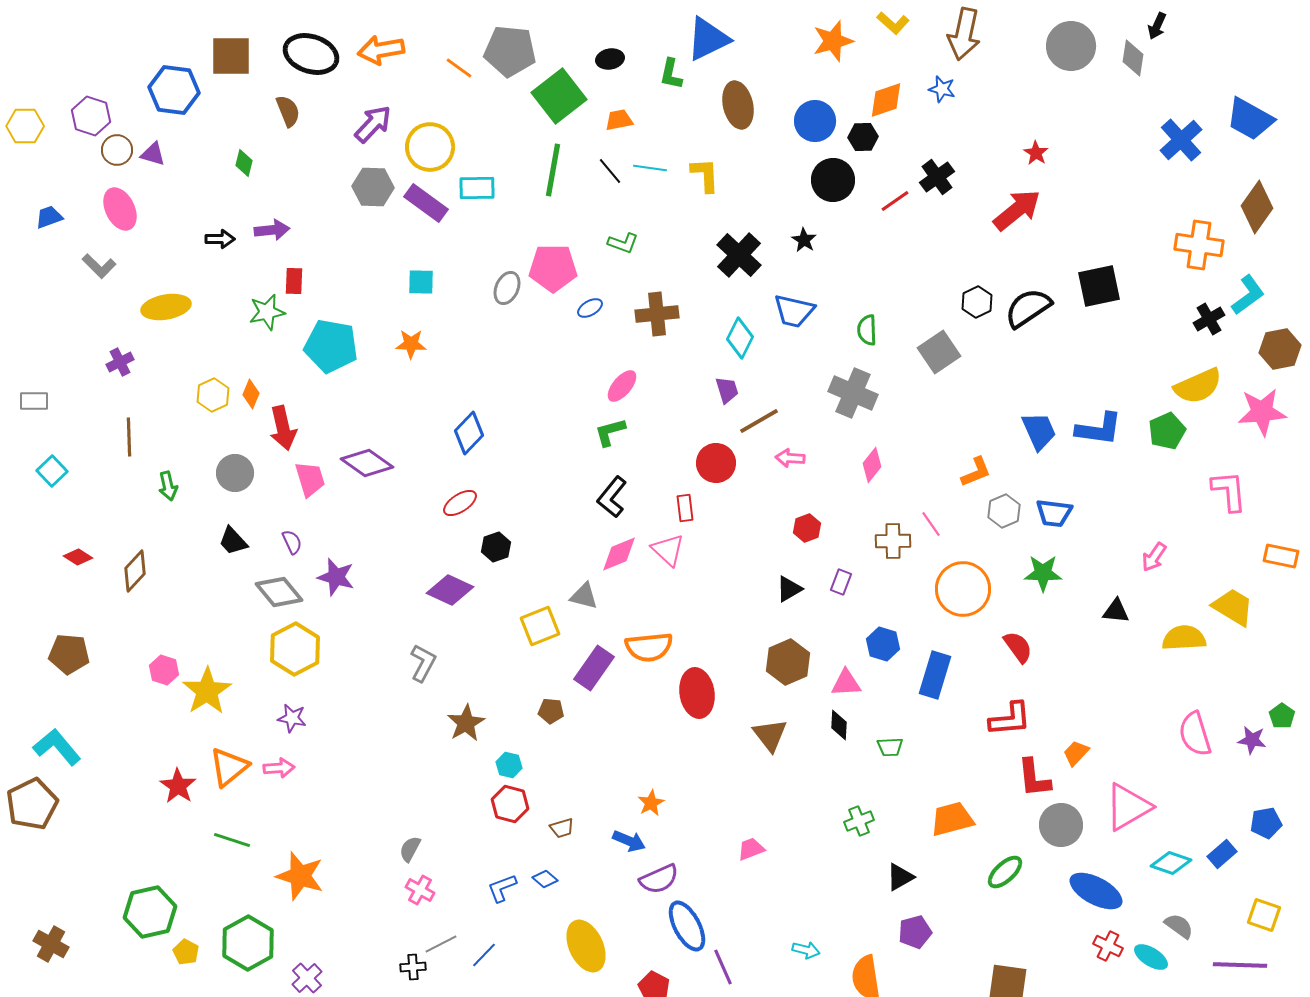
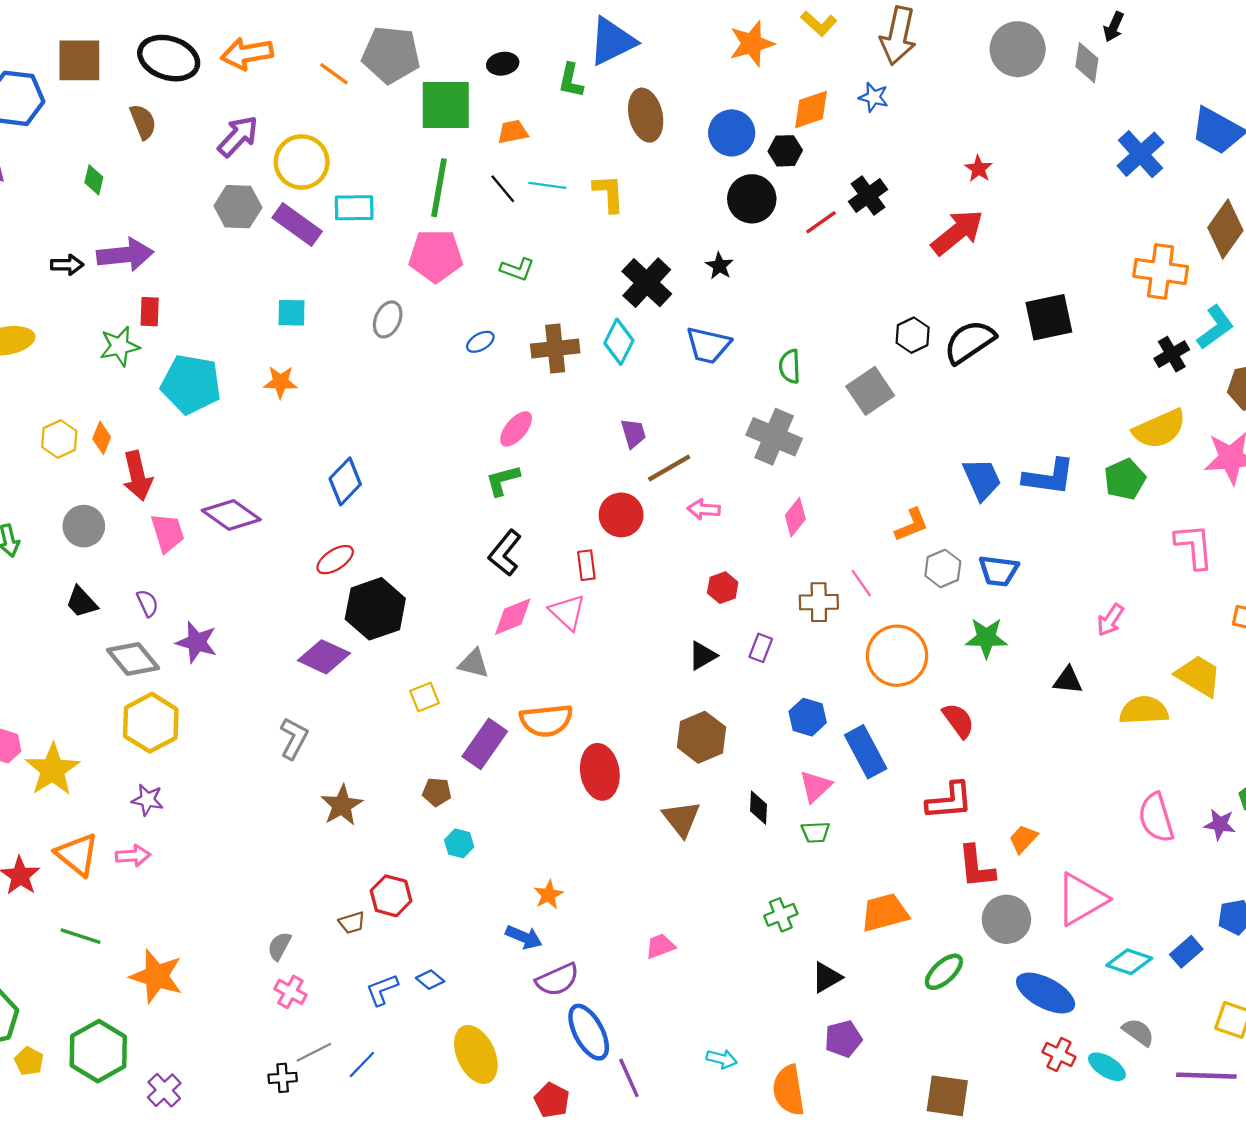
green square: (559, 96) -> (446, 105), turned 38
purple arrow: (272, 230) -> (125, 255), size x1.4
pink pentagon: (553, 268) -> (436, 256), moved
cyan diamond: (740, 338) -> (619, 342), moved
black hexagon: (496, 547) -> (375, 609), size x1.8
yellow square: (540, 626) -> (424, 697), size x0.7
blue rectangle: (935, 675) -> (866, 752), turned -45
pink triangle: (846, 683) -> (815, 786), moved, turned -40
cyan hexagon: (509, 765) -> (459, 843), moved
orange triangle: (229, 767) -> (77, 855), turned -42
brown trapezoid: (562, 828) -> (352, 923), moved

